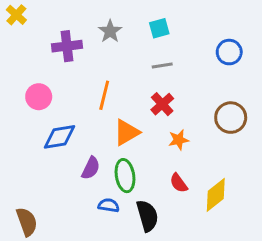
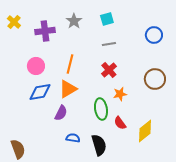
yellow cross: (16, 15) -> (14, 22), moved
pink circle: (39, 97) -> (36, 66), moved
orange triangle: (126, 132) -> (68, 89), moved
green ellipse: (125, 176) -> (101, 109), moved

